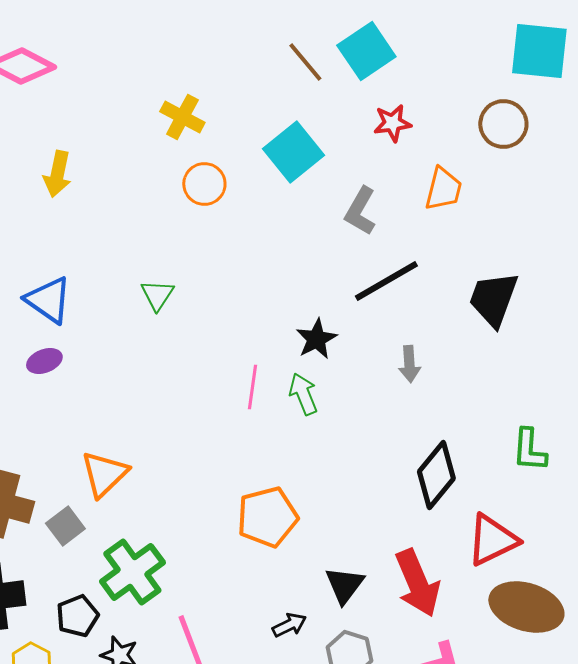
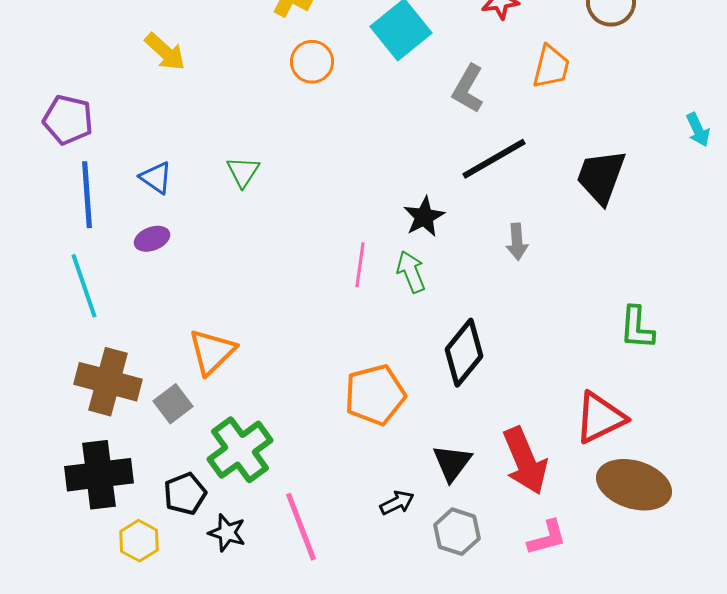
yellow arrow: (57, 174) -> (165, 52), turned -60
green triangle: (157, 295) -> (243, 172), moved
blue triangle: (48, 300) -> (156, 178), size x0.7
black diamond: (436, 475) -> (464, 353), moved

